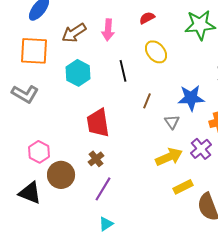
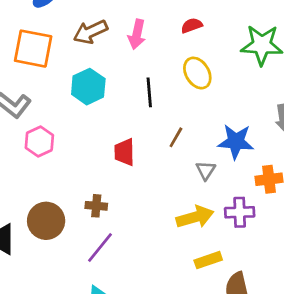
red trapezoid: (98, 123) -> (124, 152), moved, size x0.7
purple cross: (201, 149) -> (240, 212), turned 30
pink hexagon: (39, 152) -> (39, 142), moved
brown cross: (96, 159) -> (96, 206), turned 35

